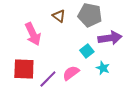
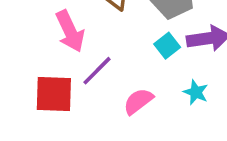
cyan square: (87, 51) -> (167, 46), moved
purple line: (48, 79) -> (97, 71), moved

